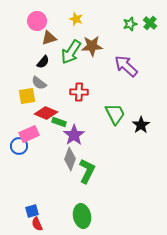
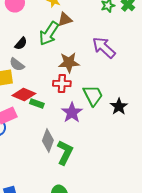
brown triangle: (49, 38) -> (65, 20), moved
brown star: (92, 46) -> (69, 62), moved
red cross: (79, 92) -> (62, 84), moved
purple star: (74, 135) -> (72, 112), moved

